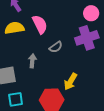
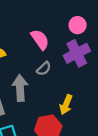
pink semicircle: (40, 24) -> (40, 40), moved
gray arrow: (32, 61) -> (20, 88), size x1.6

